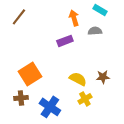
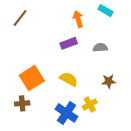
gray semicircle: (95, 31) -> (100, 48), moved
yellow semicircle: (78, 79) -> (69, 79), moved
blue cross: (50, 107) -> (67, 113), moved

